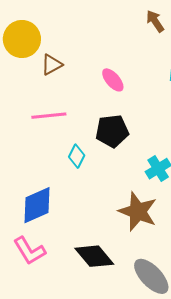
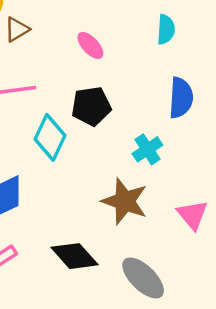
cyan diamond: (77, 156) -> (50, 137), size x1.6

